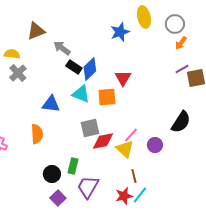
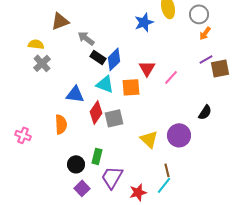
black semicircle: (181, 122) -> (205, 112), size x0.7
pink line: (131, 135) -> (171, 77), moved
red diamond: (103, 141) -> (96, 112), moved, turned -45
purple circle: (155, 145) -> (179, 135), size x1.5
brown line: (134, 176) -> (167, 170), moved
red star: (124, 196) -> (138, 192), moved

